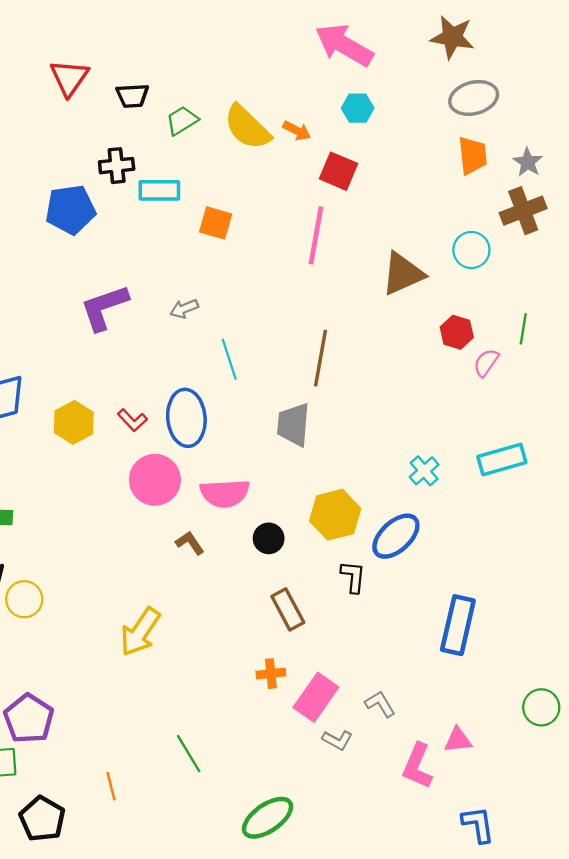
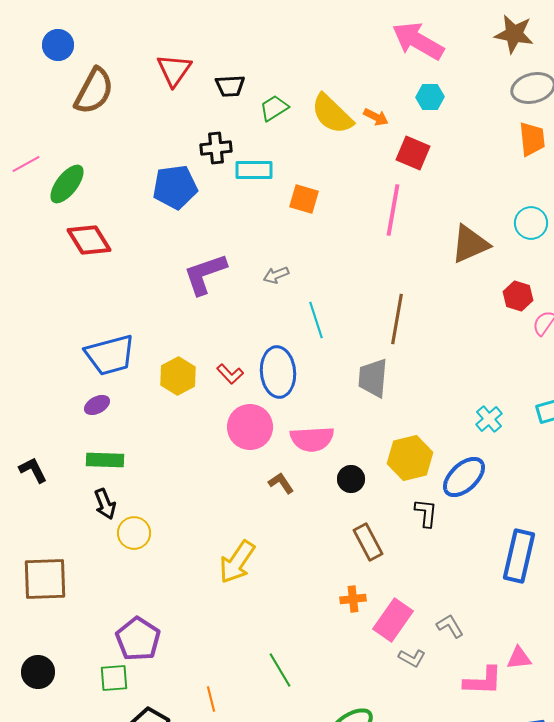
pink L-shape: (417, 766) -> (483, 681), turned -111

